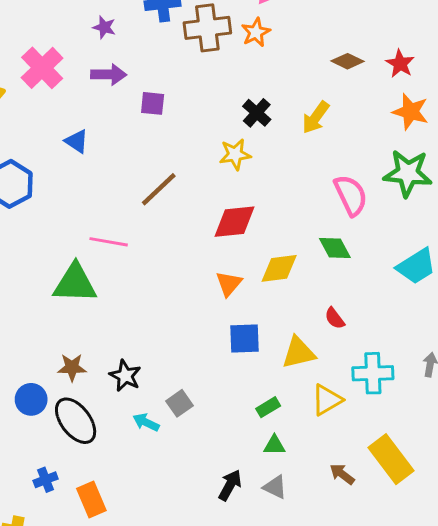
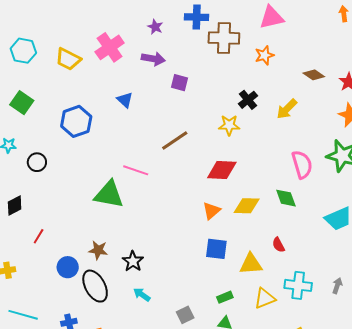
orange star: (256, 32) -> (264, 55), moved
gray square: (179, 403) -> (185, 315), moved

